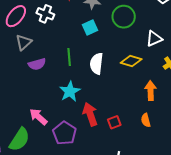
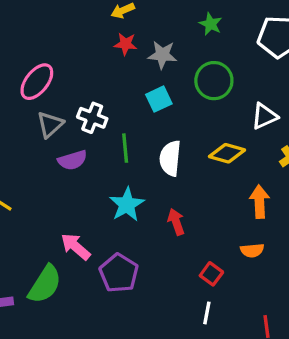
white cross: (45, 14) -> (92, 118), moved
red arrow: (90, 114) -> (176, 222), moved, size x0.7
orange semicircle: (146, 120) -> (252, 250), turned -80
red square: (114, 122) -> (211, 274), moved, turned -32

